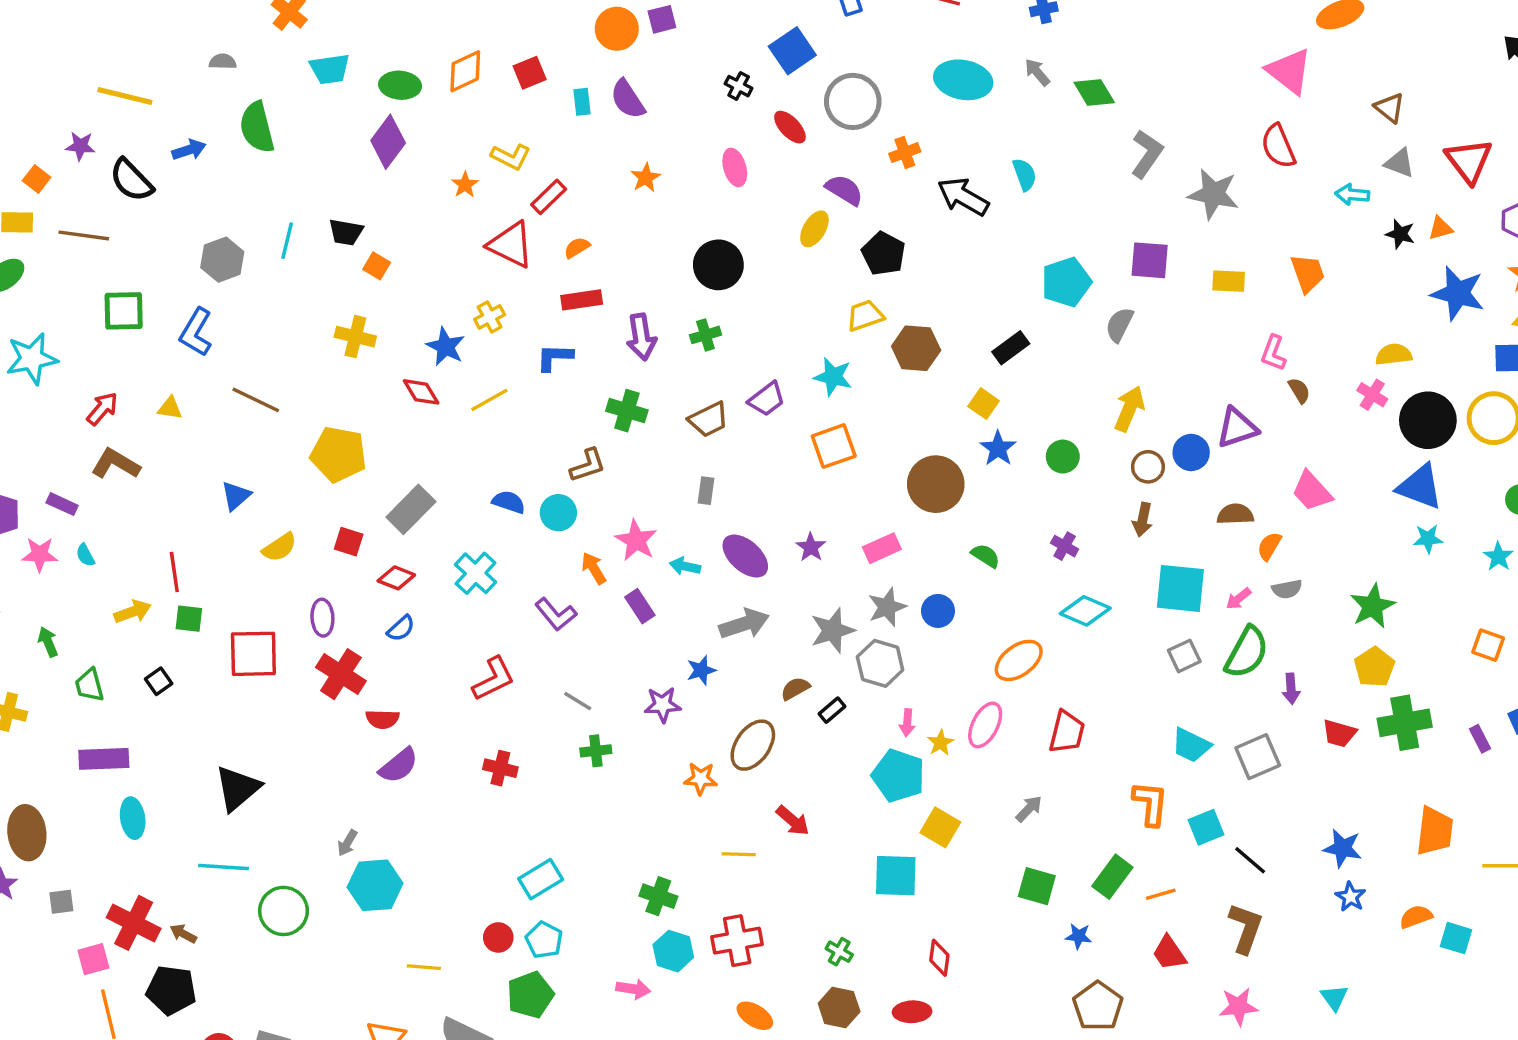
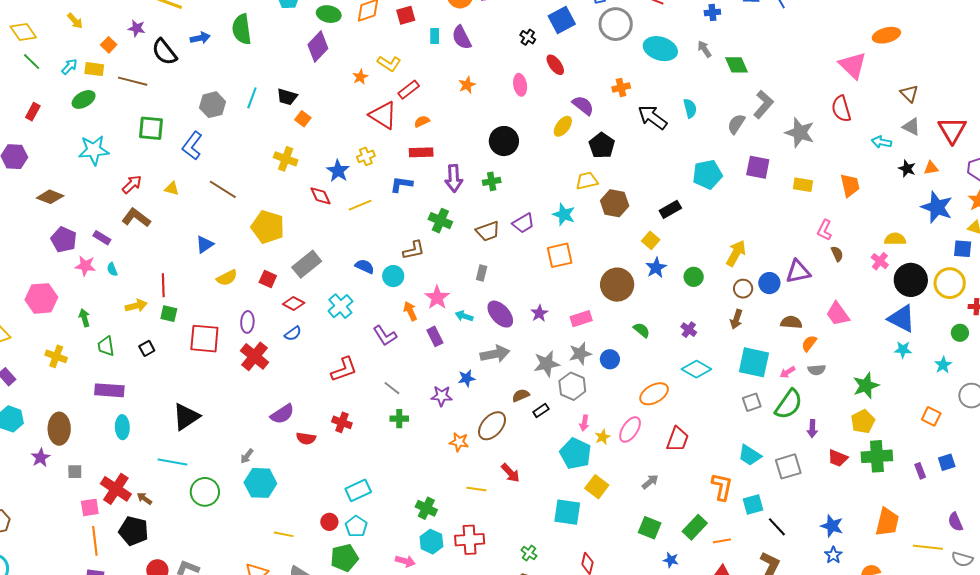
gray circle: (853, 101) -> (616, 24), moved
gray semicircle: (1119, 325) -> (736, 124), moved
red semicircle: (382, 719) -> (306, 438), moved

